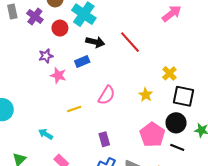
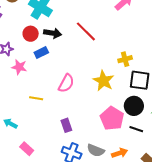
red circle: (60, 28) -> (31, 34), moved
yellow cross: (169, 73) -> (125, 59), turned 32
yellow star: (146, 95) -> (103, 81), size x1.5
yellow line: (74, 109) -> (36, 98), turned 32

